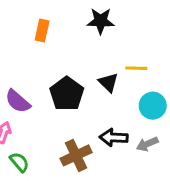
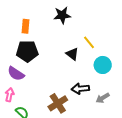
yellow line: (136, 68) -> (89, 42), turned 56
black pentagon: (67, 94) -> (27, 51), moved, turned -30
gray arrow: (147, 144) -> (103, 98), moved

